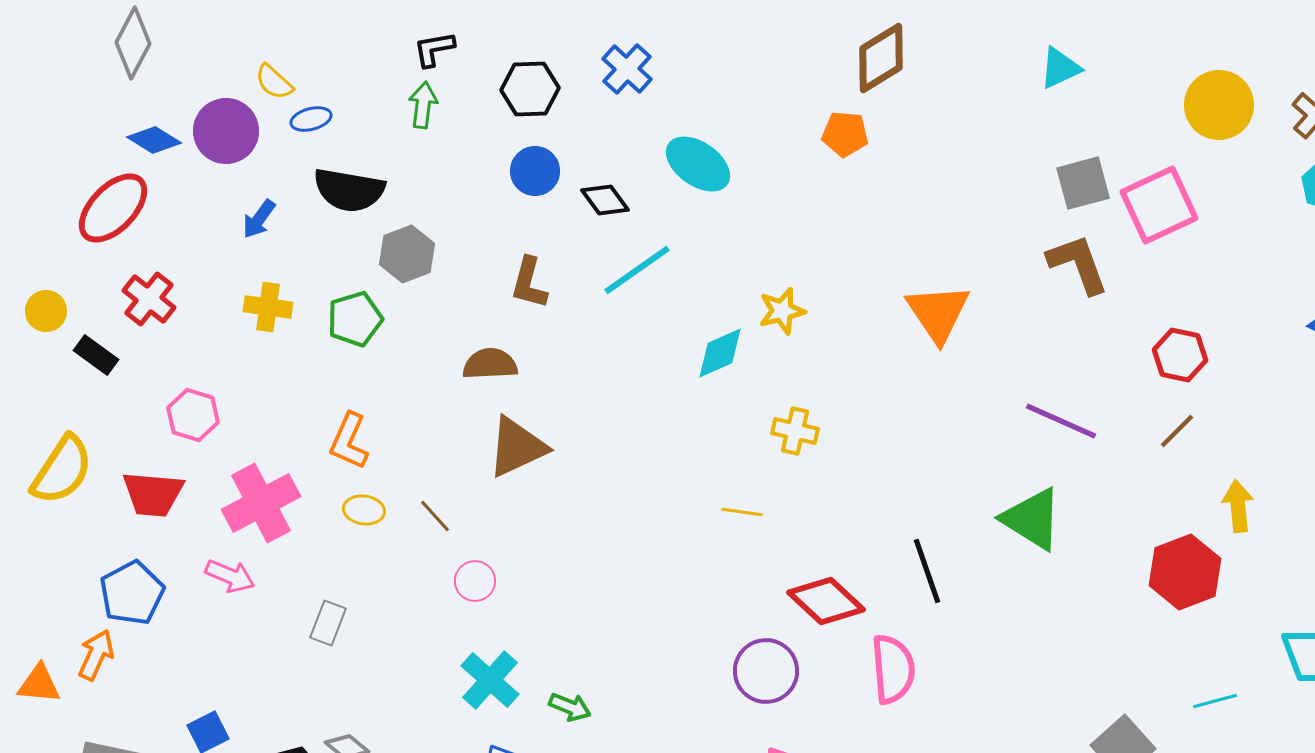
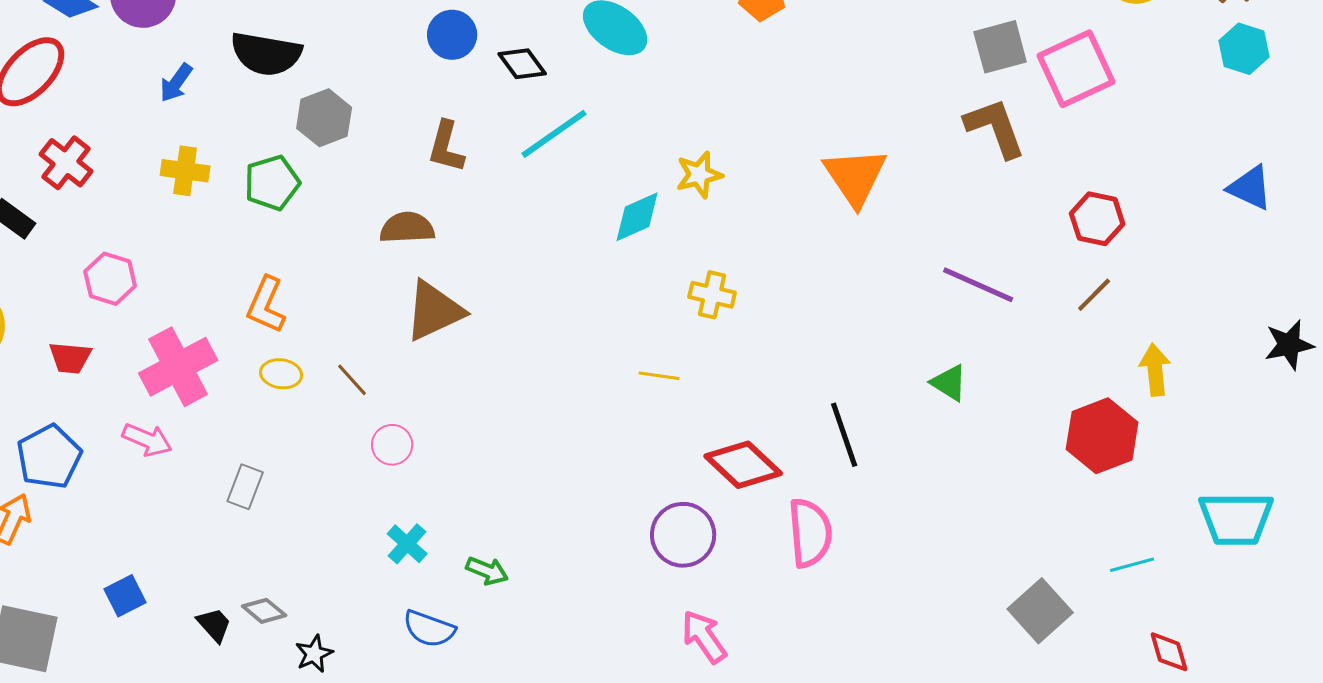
red trapezoid: (153, 494) -> (70, 358), size x0.7
green triangle: (1032, 519) -> (949, 383), size x0.6
cyan cross: (490, 680) -> (407, 544), size x0.7

